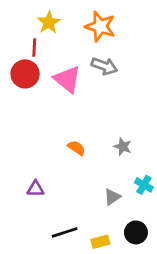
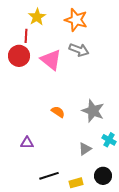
gray star: (123, 147) -> (93, 111), size x1.6

